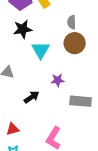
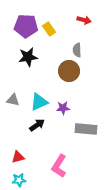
brown circle: (75, 43) -> (69, 71), moved
cyan triangle: (41, 50) -> (39, 102), moved, turned 36

